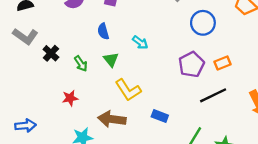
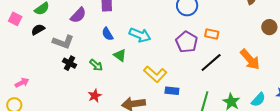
gray L-shape: (25, 36) -> (63, 42), moved
cyan arrow: (140, 42) -> (140, 35), size x1.5
orange rectangle: (223, 63) -> (212, 34), turned 48
yellow L-shape: (128, 90) -> (155, 74), moved

